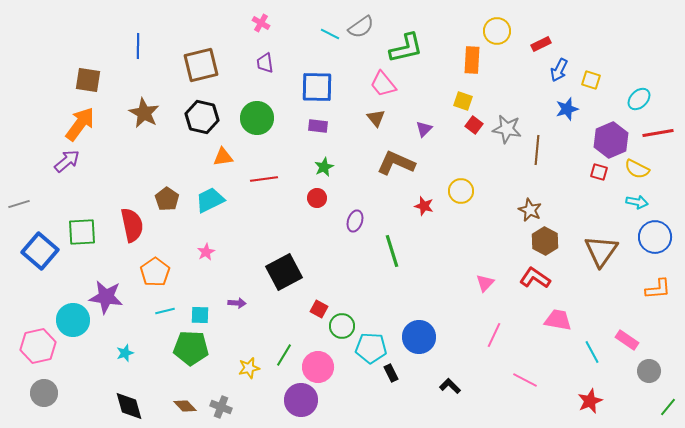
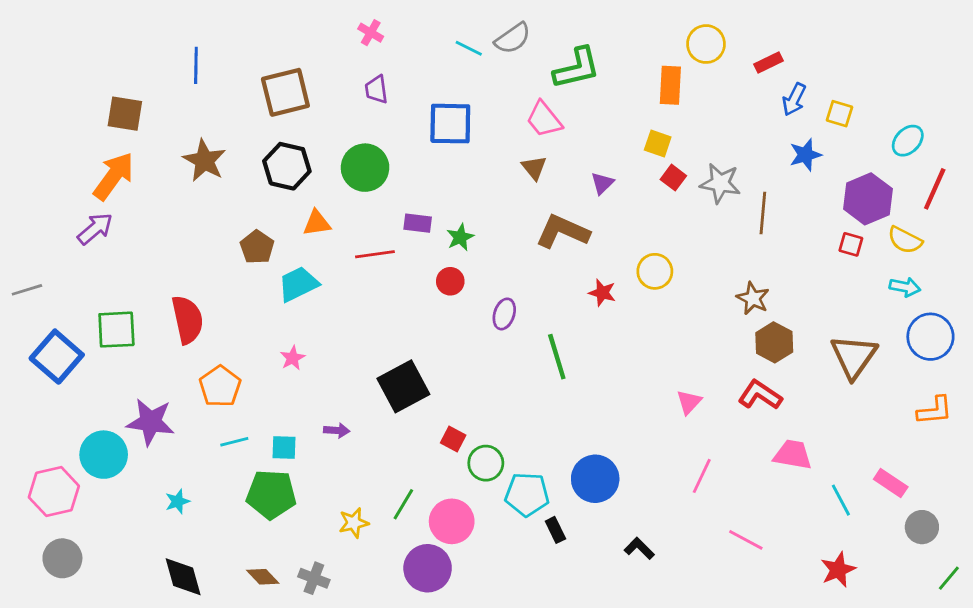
purple rectangle: (318, 126) -> (418, 223), moved
red line: (658, 133) -> (935, 189), turned -56
brown pentagon: (167, 199) -> (257, 247), moved

